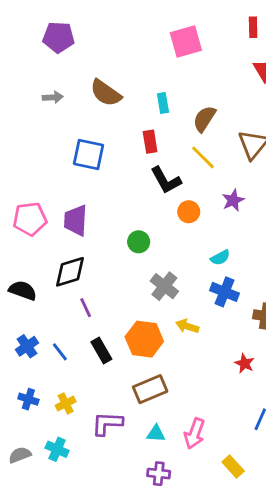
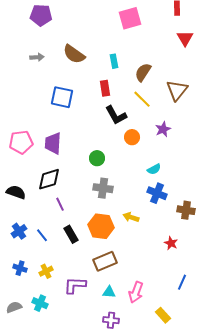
gray cross: (164, 286) -> (103, 188), moved, turned -30

